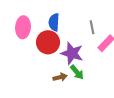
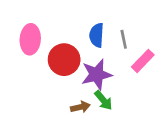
blue semicircle: (54, 22) -> (97, 35), moved
purple star: (72, 53) -> (97, 75), turned -30

